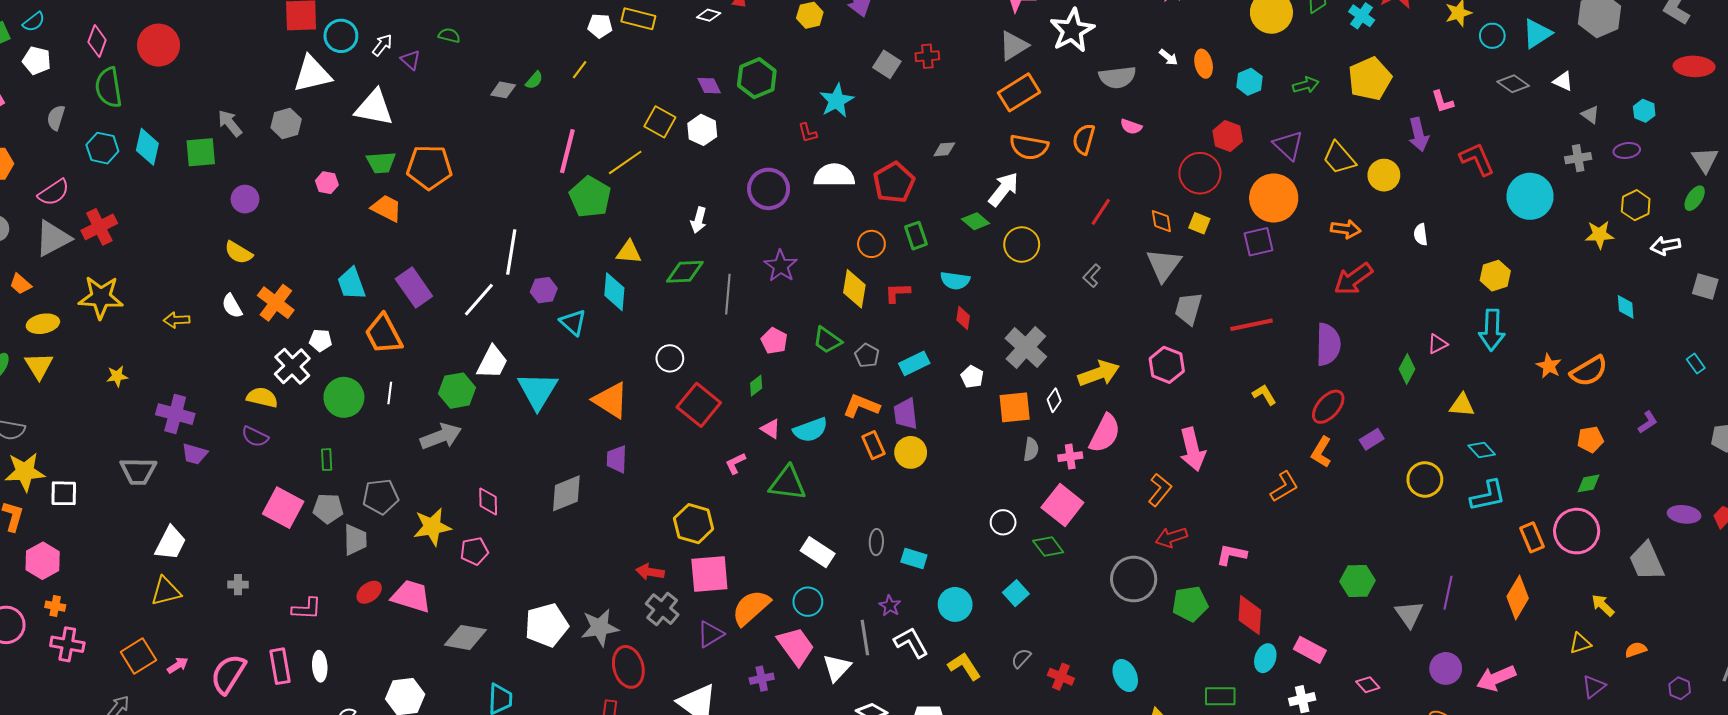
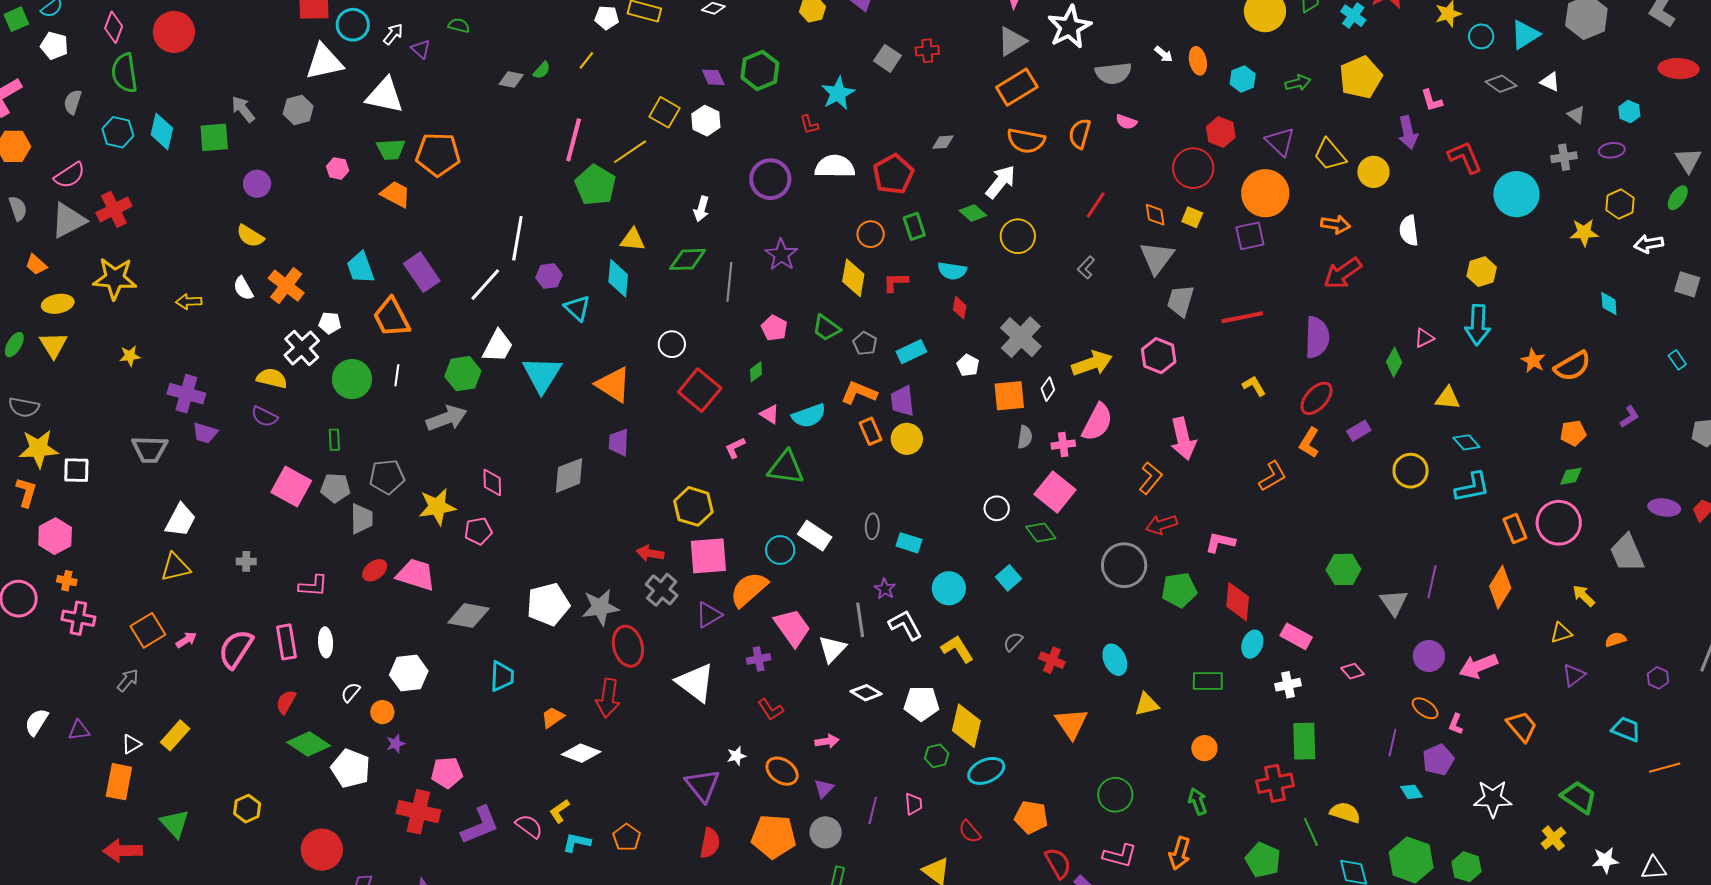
white semicircle: (1421, 235) -> (1409, 231), size x1.4
cyan circle: (808, 602) -> (780, 550), moved

